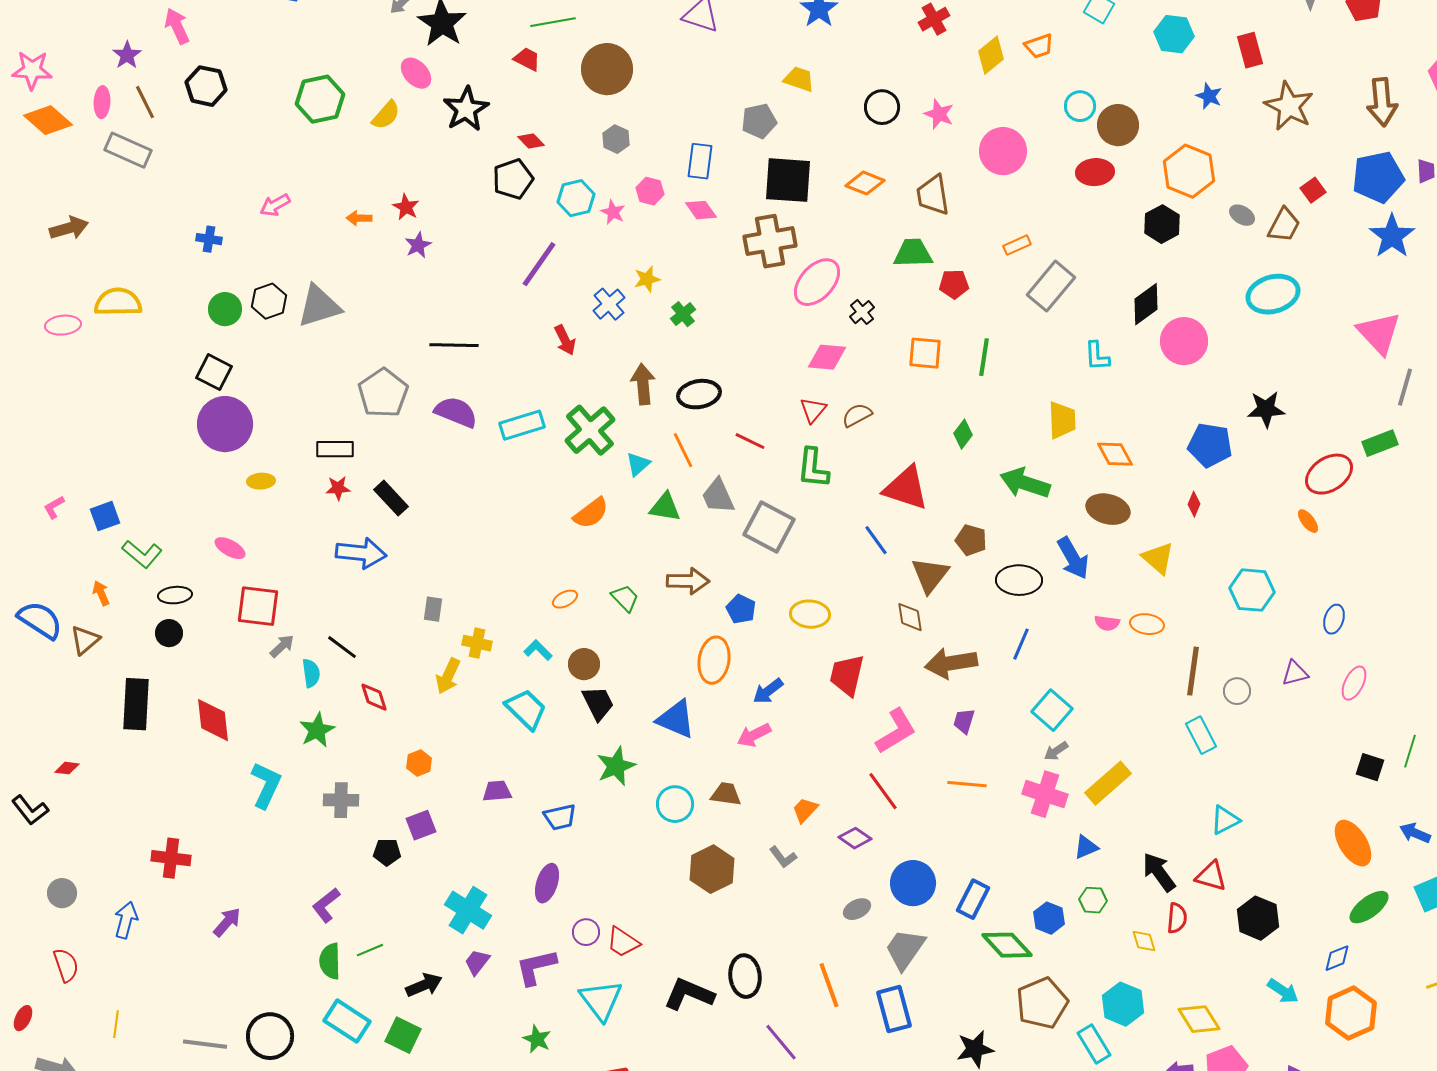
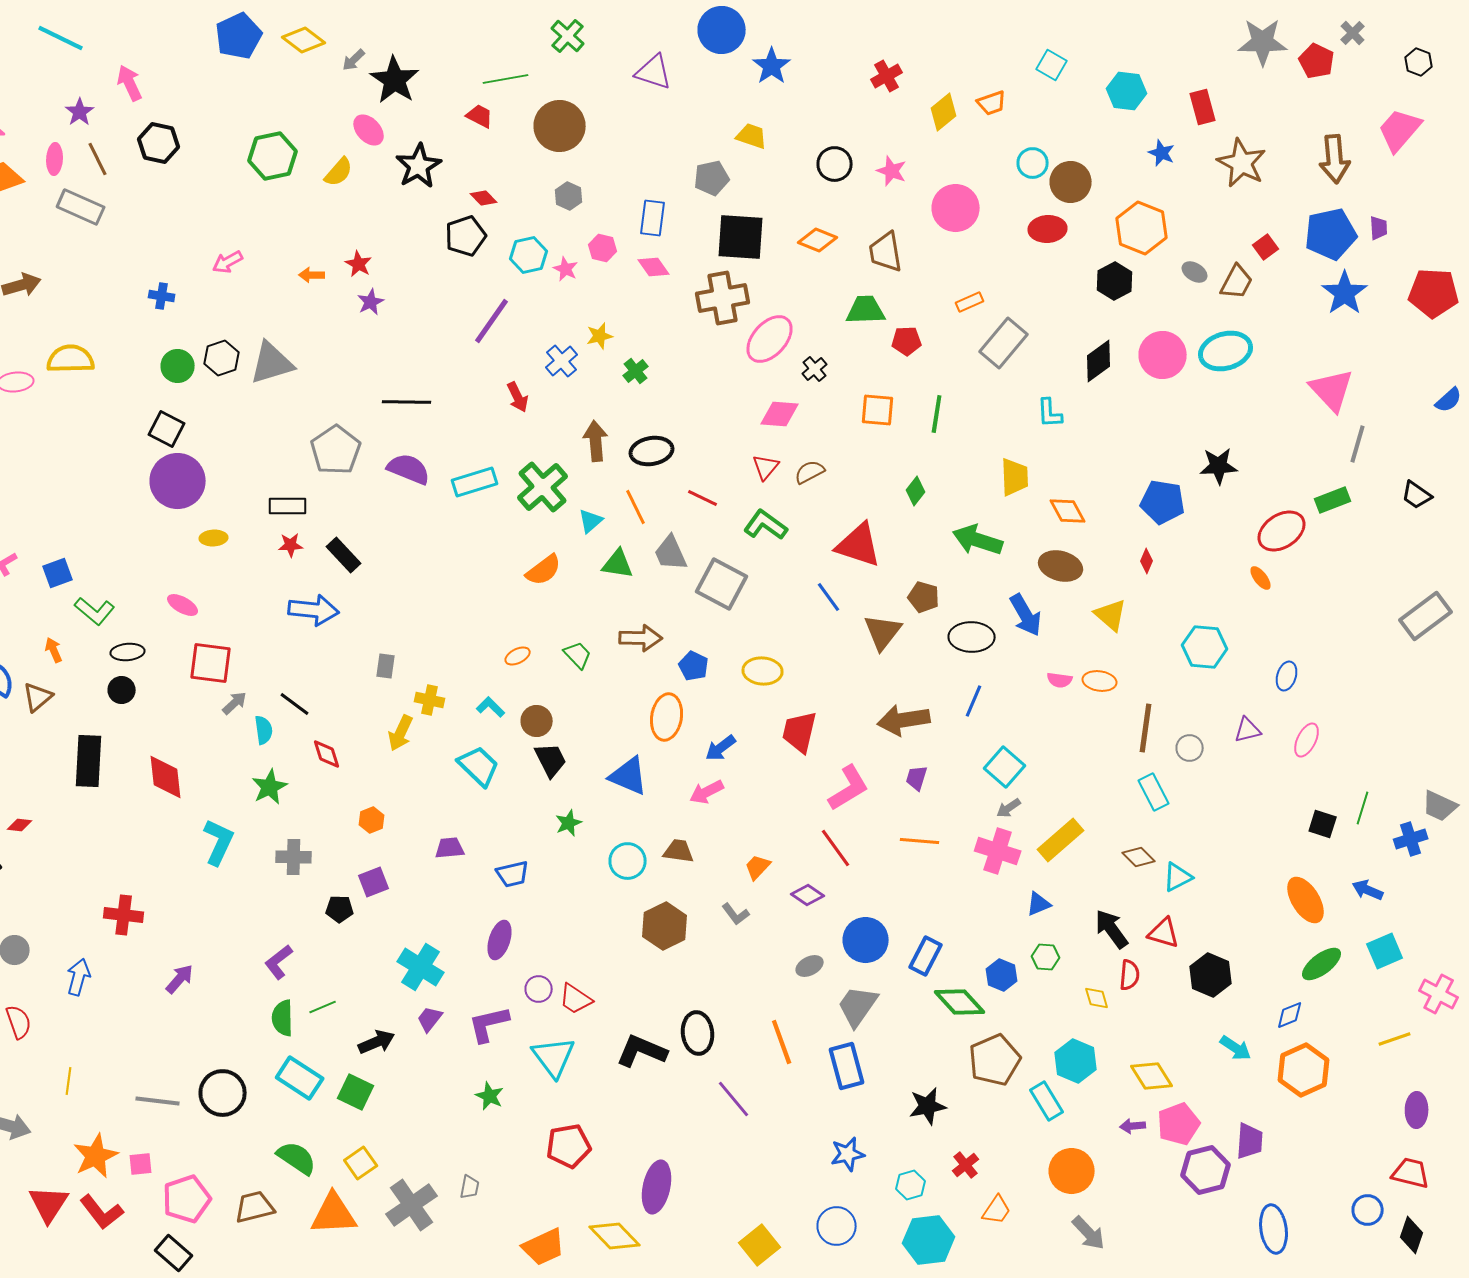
pink circle: (1184, 341) -> (1163, 355), moved
green L-shape: (813, 468) -> (766, 525), turned 120
brown diamond: (910, 617) -> (1139, 857), moved, turned -36
green star: (616, 766) -> (569, 823), size x0.7

